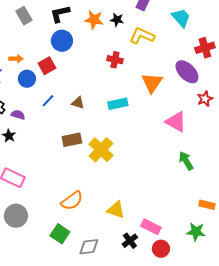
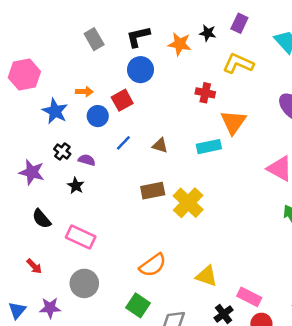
black star: (117, 20) -> (208, 33), moved
orange triangle: (152, 83) -> (233, 122), moved

